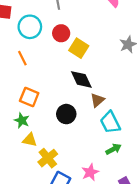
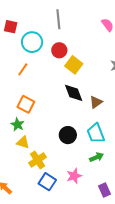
orange line: (22, 58) -> (23, 69), turned 56
brown triangle: (97, 100) -> (96, 102), moved
black circle: (66, 114) -> (68, 135), moved

